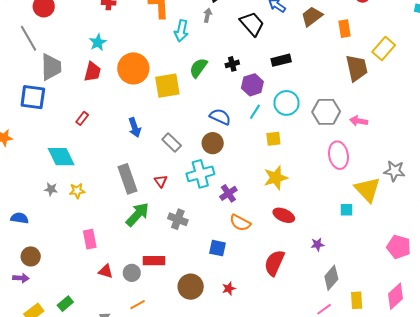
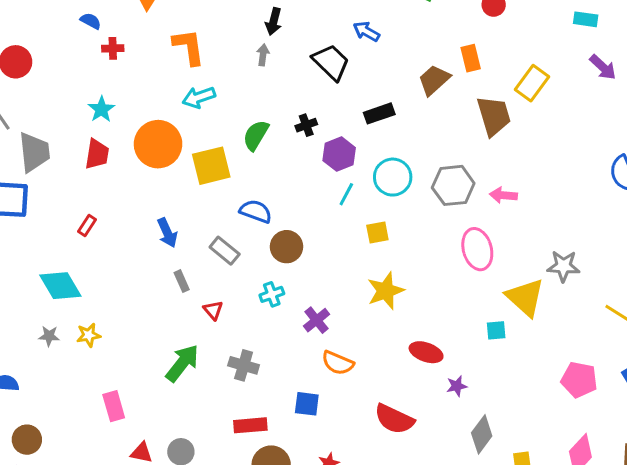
brown trapezoid: (312, 16) -> (434, 80), moved
cyan arrow: (181, 31) -> (199, 97), moved, turned 65
blue semicircle: (220, 117) -> (256, 211), moved
cyan cross: (200, 174) -> (272, 294), size x0.6
gray rectangle: (127, 179) -> (182, 281), moved, size x0.5
red ellipse: (284, 215) -> (426, 352), moved
red rectangle: (154, 261) -> (250, 425), moved
red semicircle: (274, 263) -> (394, 419), turned -84

